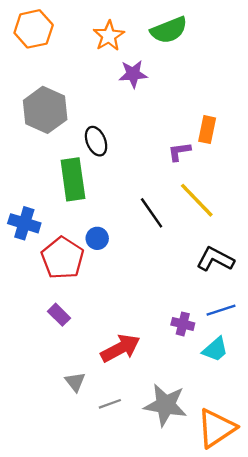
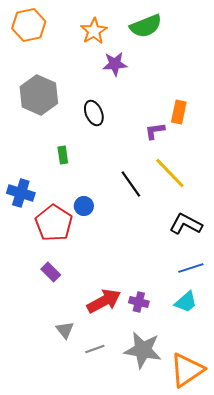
black ellipse: (96, 141) -> (94, 113), moved
green rectangle: (73, 179) -> (63, 155), size x0.5
purple cross: (183, 324) -> (139, 302), moved

